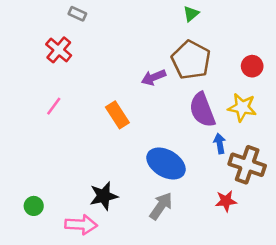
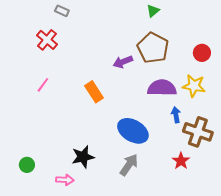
purple semicircle: (202, 110) -> (162, 88), turned 112
red star: (226, 201) -> (181, 161), turned -30
pink arrow: (81, 225) -> (65, 180), size x0.7

